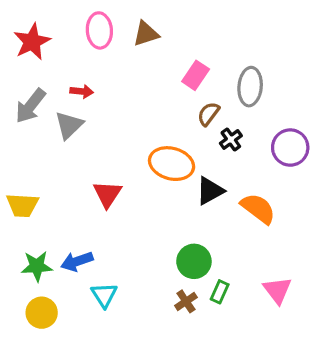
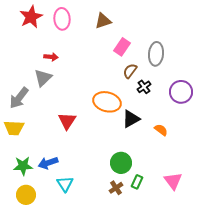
brown triangle: (146, 34) -> (103, 21), moved
red star: (32, 42) -> (31, 17), moved
gray arrow: (30, 106) -> (19, 98), moved
orange semicircle: (258, 208) -> (161, 130), size x0.6

